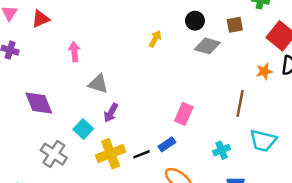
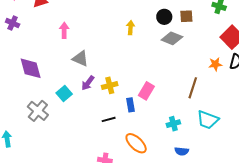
brown square: (235, 25) -> (186, 16), moved
yellow arrow: (155, 39) -> (130, 28), turned -32
blue rectangle: (167, 144) -> (131, 105), moved, turned -72
yellow cross: (111, 154) -> (110, 85), moved, size x0.7

